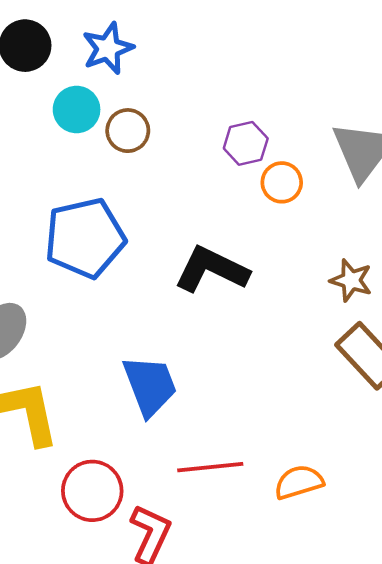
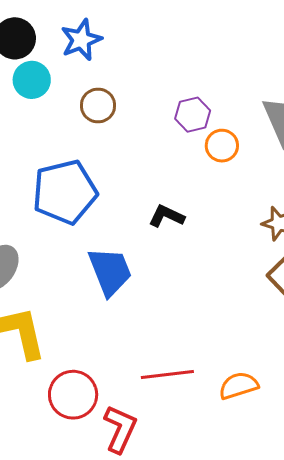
cyan circle: (77, 109) -> (32, 80), moved
black L-shape: (212, 270) -> (167, 216), size x0.6
blue trapezoid: (150, 386) -> (110, 271), moved

